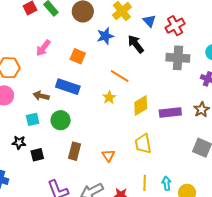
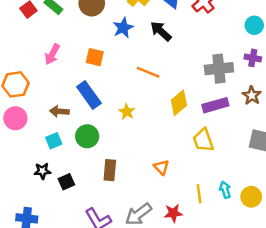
gray cross: (178, 58) -> (219, 69), moved
blue rectangle: (68, 87) -> (89, 95), turned 45
yellow star: (109, 97) -> (127, 112), moved
yellow trapezoid: (143, 144) -> (203, 140), moved
orange triangle: (108, 155) -> (161, 167), moved

